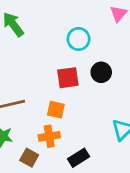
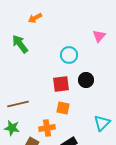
orange square: (56, 110) -> (63, 108), moved

